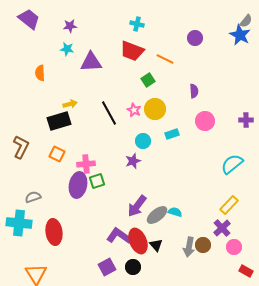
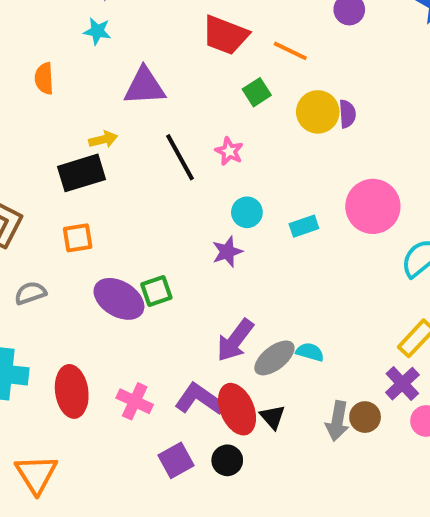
purple triangle: (91, 62) -> (145, 86), moved
yellow circle: (155, 109) -> (318, 112), moved
pink circle: (205, 121) -> (373, 206), moved, size x1.4
cyan rectangle: (172, 134) -> (304, 226), moved
orange square: (57, 154) -> (78, 238), turned -35
pink cross: (86, 164) -> (135, 401), moved, turned 30
purple ellipse: (78, 185) -> (119, 299), turned -70
gray semicircle: (33, 197) -> (30, 293), moved

